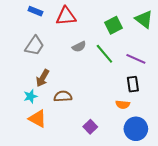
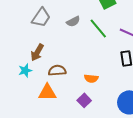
gray trapezoid: (34, 46) -> (41, 17), moved
orange semicircle: (123, 104) -> (91, 78), moved
orange triangle: (38, 119) -> (47, 92), moved, turned -30

